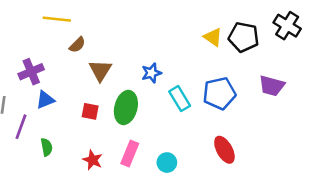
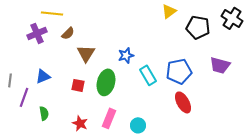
yellow triangle: (213, 37) -> (169, 11), moved, turned 49
purple cross: (31, 72) -> (37, 33), moved
red ellipse: (224, 150) -> (183, 102), moved

